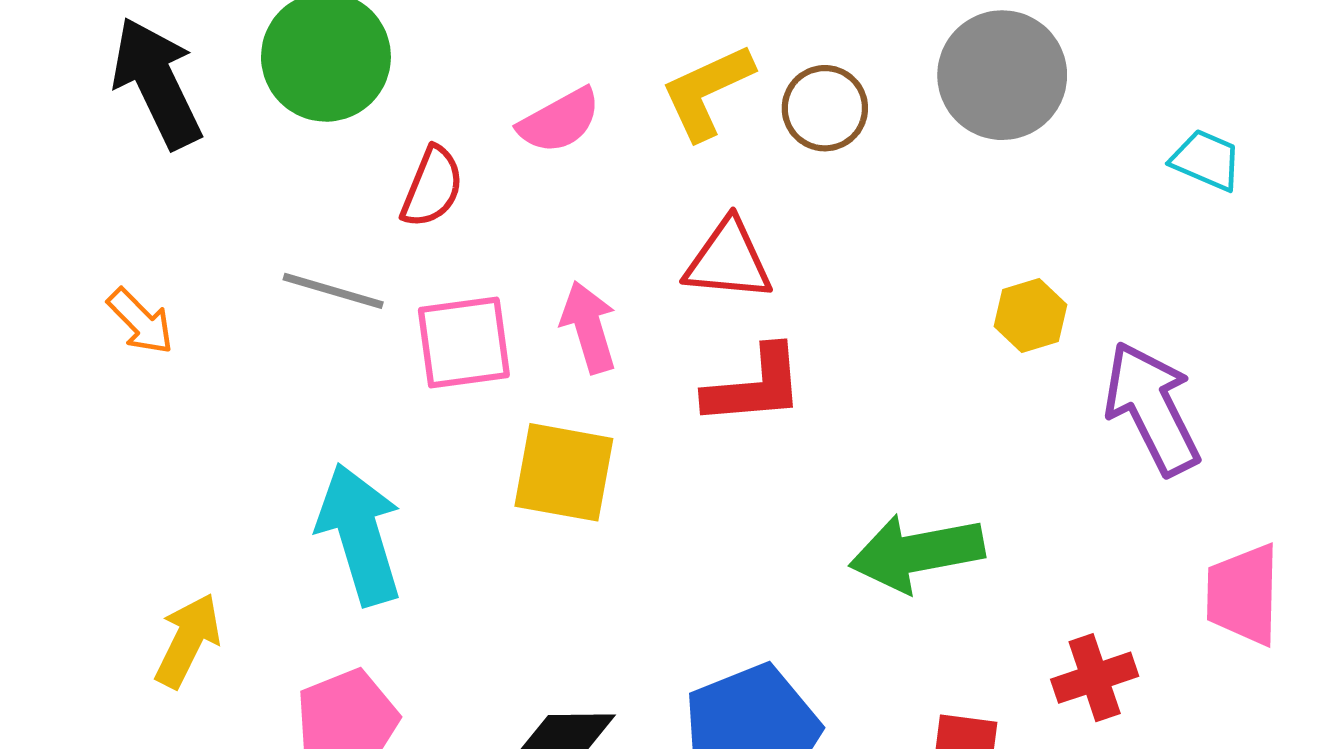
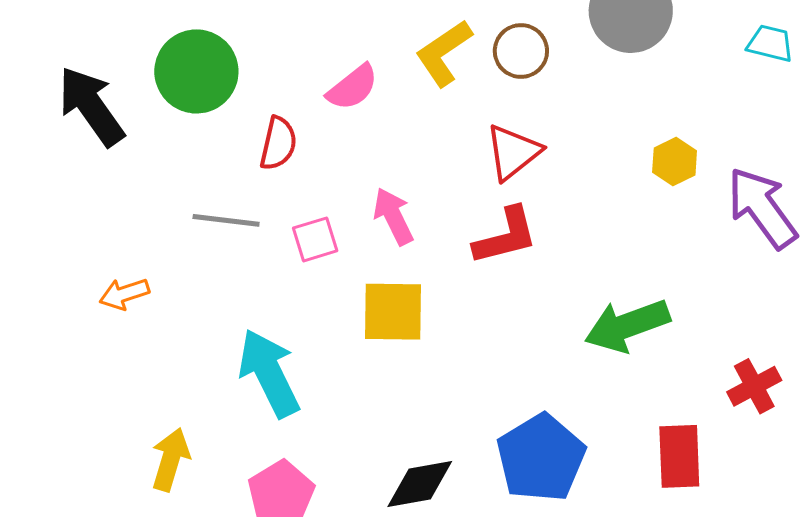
red triangle: (728, 260) -> (513, 152), moved, turned -34
orange arrow: (141, 321) -> (124, 294), moved, turned 126
pink square: (464, 343) -> (315, 239), size x0.7

